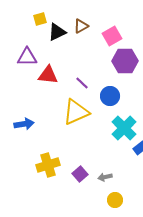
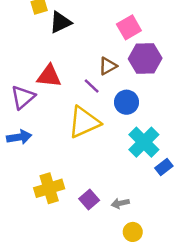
brown triangle: (81, 26) -> (108, 66), moved
purple triangle: (27, 57) -> (23, 97), moved, turned -40

